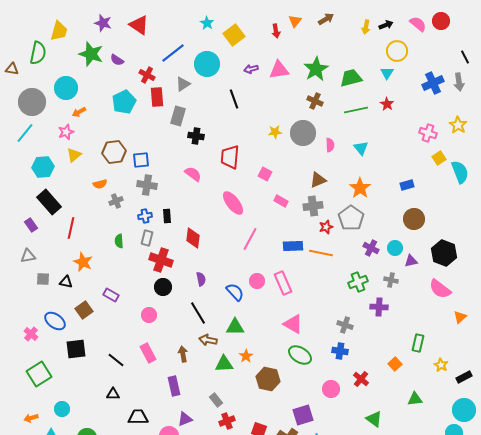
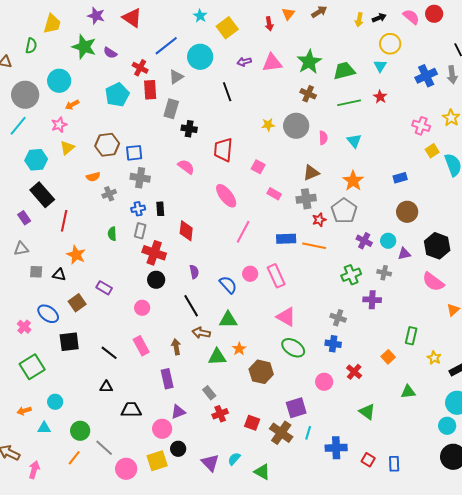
green semicircle: (38, 53) -> (31, 46), size x0.7

